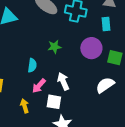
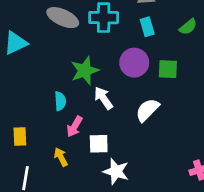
green star: (54, 47) -> (85, 71), size x1.5
white arrow: (63, 81) -> (103, 98), moved
white semicircle: (105, 85) -> (147, 110), moved

